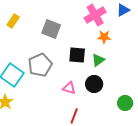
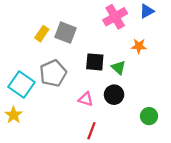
yellow rectangle: (13, 21) -> (42, 34), moved
orange star: (104, 37) -> (139, 46), moved
green triangle: (98, 60) -> (119, 68), turned -40

